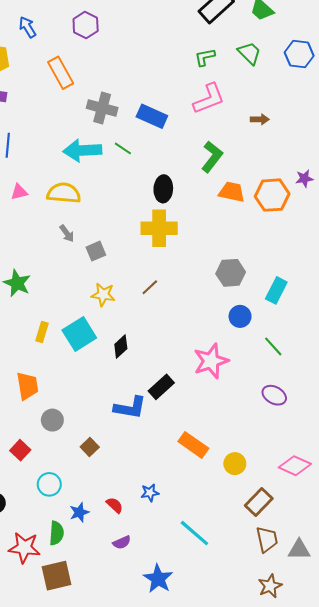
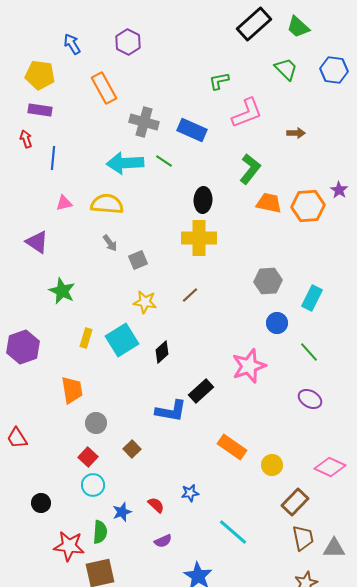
green L-shape: (205, 57) -> (219, 81), moved
purple star: (304, 178) -> (339, 190), turned -30
red square: (20, 450) -> (88, 457), moved

